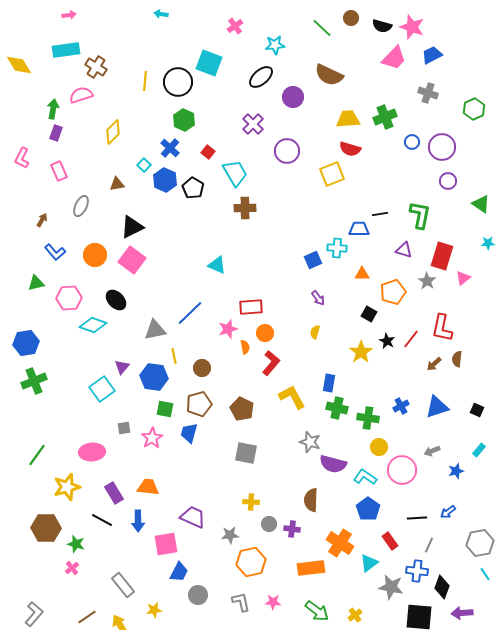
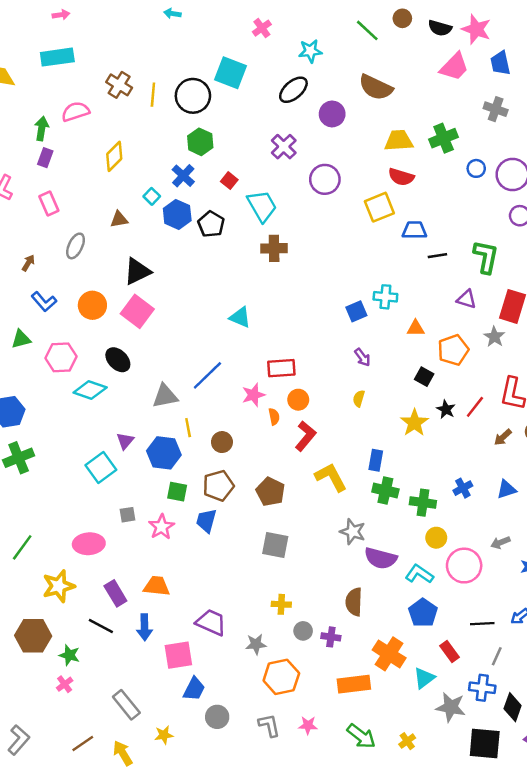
blue trapezoid: (432, 55) -> (500, 63), turned -75
brown cross: (96, 67) -> (119, 85), moved
blue trapezoid: (359, 229) -> (414, 230), moved
blue triangle: (437, 407) -> (506, 489), size x0.7

